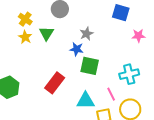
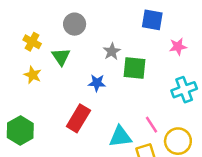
yellow star: (25, 37) -> (33, 75), moved
blue star: (77, 49) -> (97, 83), moved
green square: (90, 66) -> (134, 68), moved
cyan cross: (129, 74) -> (184, 90), moved

